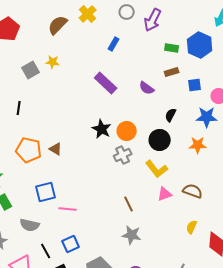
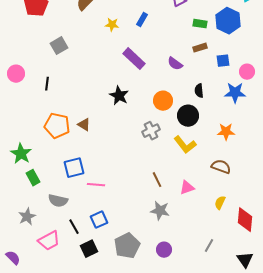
yellow star: (53, 62) -> (112, 25), moved
black semicircle: (171, 115) -> (199, 91), turned -32
black star: (102, 129) -> (119, 96), moved
orange circle: (127, 131) -> (163, 101), moved
orange star: (198, 145) -> (226, 132), moved
pink triangle: (165, 194) -> (187, 188), moved

